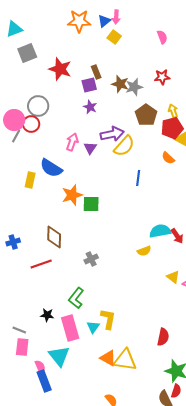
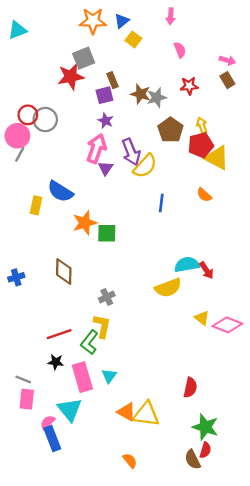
pink arrow: (116, 17) -> (171, 16), moved
pink semicircle: (162, 37) -> (180, 50), moved
gray square: (27, 53) -> (84, 58), moved
red star: (60, 69) -> (71, 77), turned -30
red circle: (31, 124) -> (28, 115), moved
purple arrow: (112, 134) -> (131, 152), turned 80
pink arrow: (72, 142) -> (96, 149), moved, size x1.4
orange semicircle: (168, 158) -> (204, 195), moved
yellow semicircle: (144, 251) -> (168, 288), size x1.6
red line: (41, 264) -> (59, 334), moved
yellow L-shape: (108, 319) -> (102, 326), moved
pink semicircle: (40, 367) -> (48, 422), turned -112

